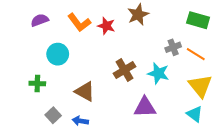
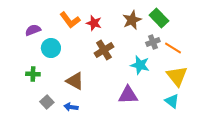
brown star: (138, 15) -> (132, 20), moved
purple semicircle: (40, 20) -> (33, 30), moved
green rectangle: (198, 20) -> (159, 18), moved, turned 30
brown cross: (124, 70) -> (104, 50), moved

